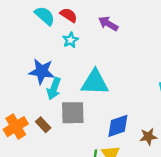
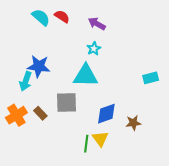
cyan star: (70, 40) -> (94, 49), moved
cyan arrow: (54, 89) -> (26, 81), moved

